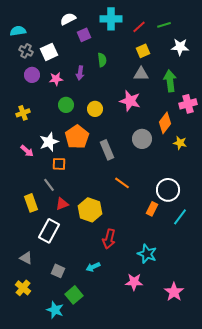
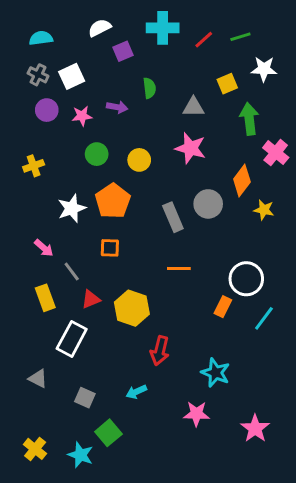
cyan semicircle: (18, 31) -> (41, 38), moved
yellow square: (143, 51) -> (227, 84), moved
purple arrow: (80, 73) -> (117, 107), turned -88
gray triangle: (141, 74) -> (193, 107), moved
pink cross: (188, 104) -> (276, 153), turned -36
gray rectangle: (107, 150) -> (173, 217), moved
pink arrow: (27, 151) -> (44, 248), moved
orange square: (59, 164) -> (110, 248), moved
orange line: (122, 183) -> (179, 268), turned -35
yellow cross: (23, 288) -> (35, 449), moved

